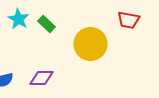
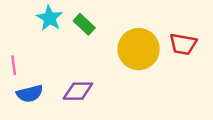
red trapezoid: (128, 20) -> (183, 44), moved

